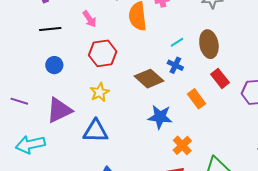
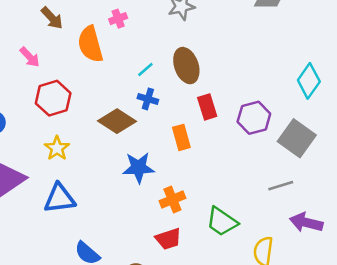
red rectangle: (220, 78) -> (207, 107), turned 30
orange rectangle: (196, 99) -> (181, 137), turned 30
orange cross: (182, 145) -> (172, 199), turned 30

